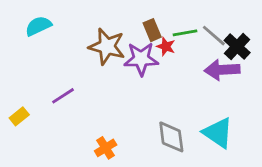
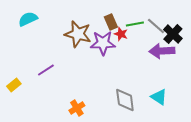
cyan triangle: (218, 133) -> (159, 97), size x0.7

